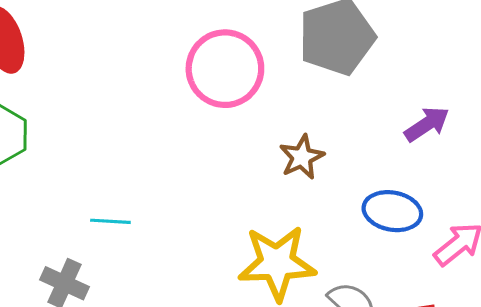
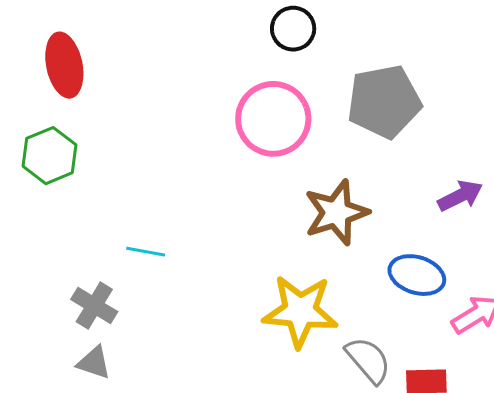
brown star: (302, 157) -> (336, 213), size x1.5

